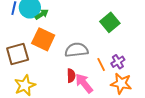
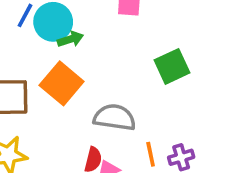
green square: (110, 22) -> (172, 66), moved

